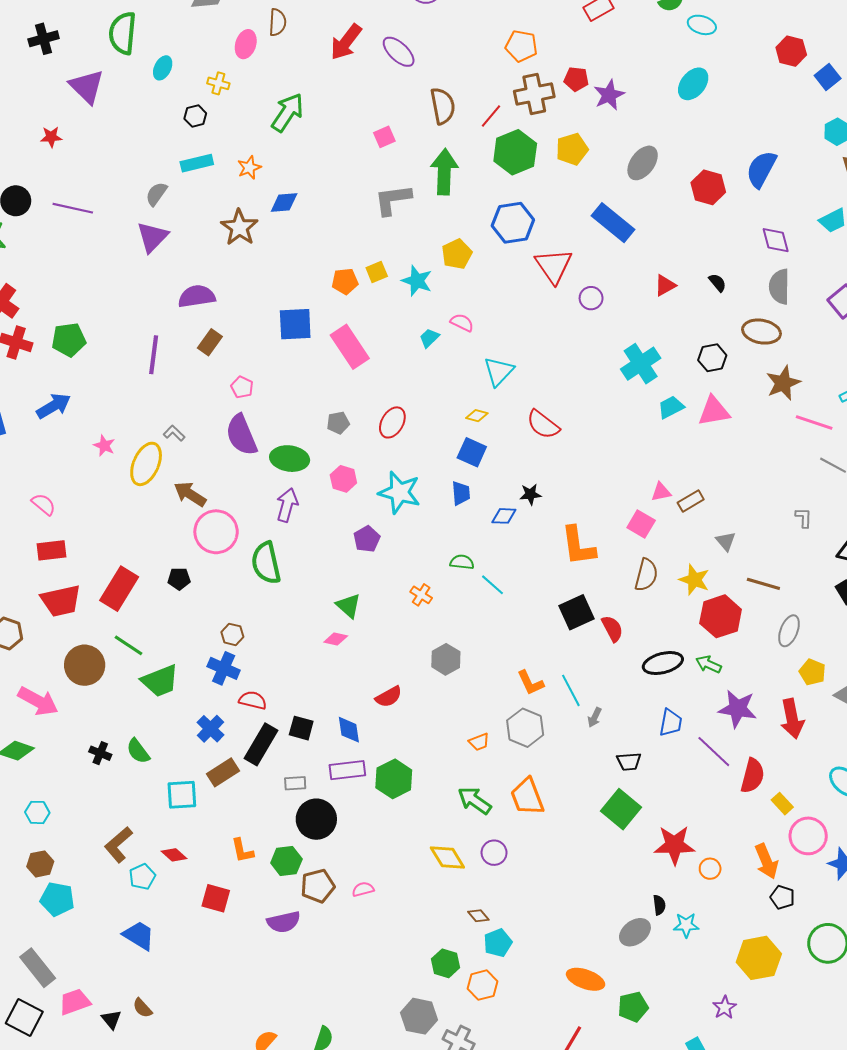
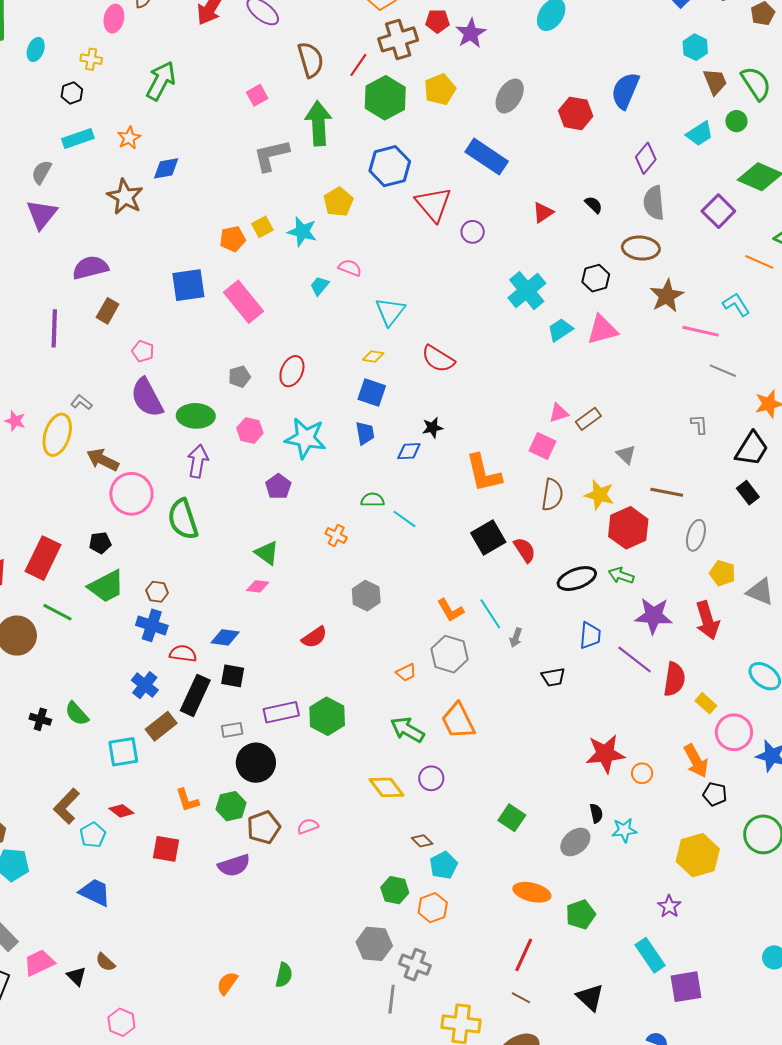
purple diamond: (776, 240) -> (646, 158), turned 60
green trapezoid: (160, 681) -> (106, 586), moved
blue diamond: (349, 730) -> (225, 637), moved, turned -68
green square: (621, 809) -> (512, 818), moved, size x0.7

